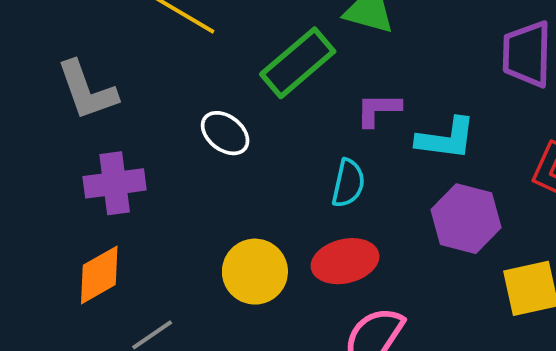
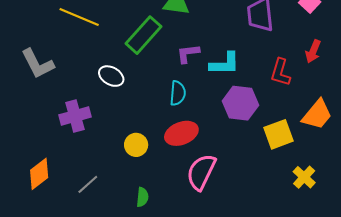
purple cross: (115, 183) -> (75, 116), moved
yellow circle: (255, 272) -> (136, 145), size x0.7
orange diamond: (99, 275) -> (39, 174), moved

